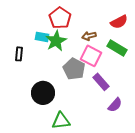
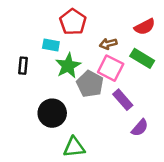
green star: (56, 41) -> (68, 66), moved

